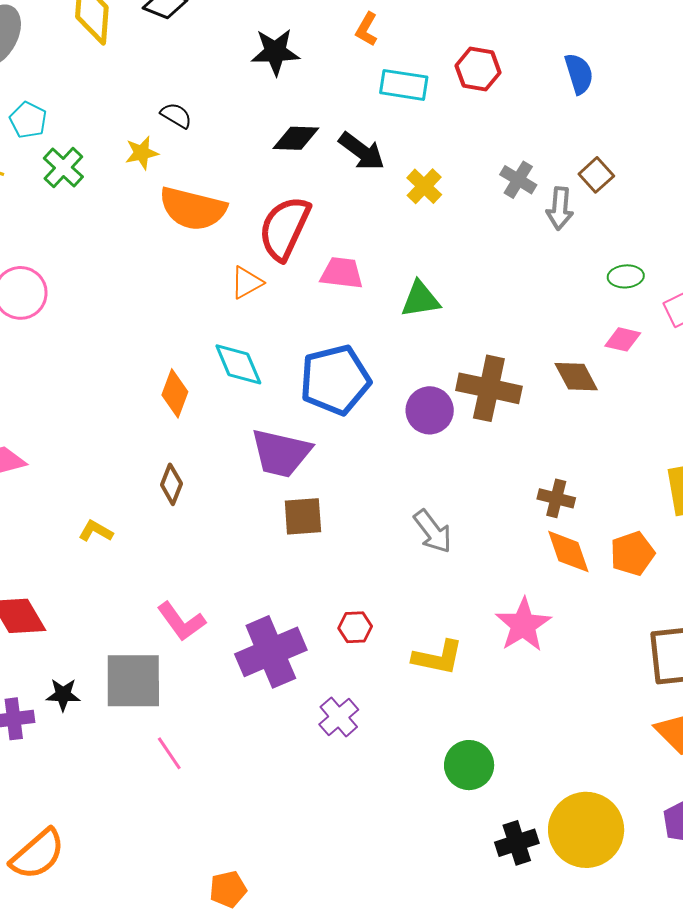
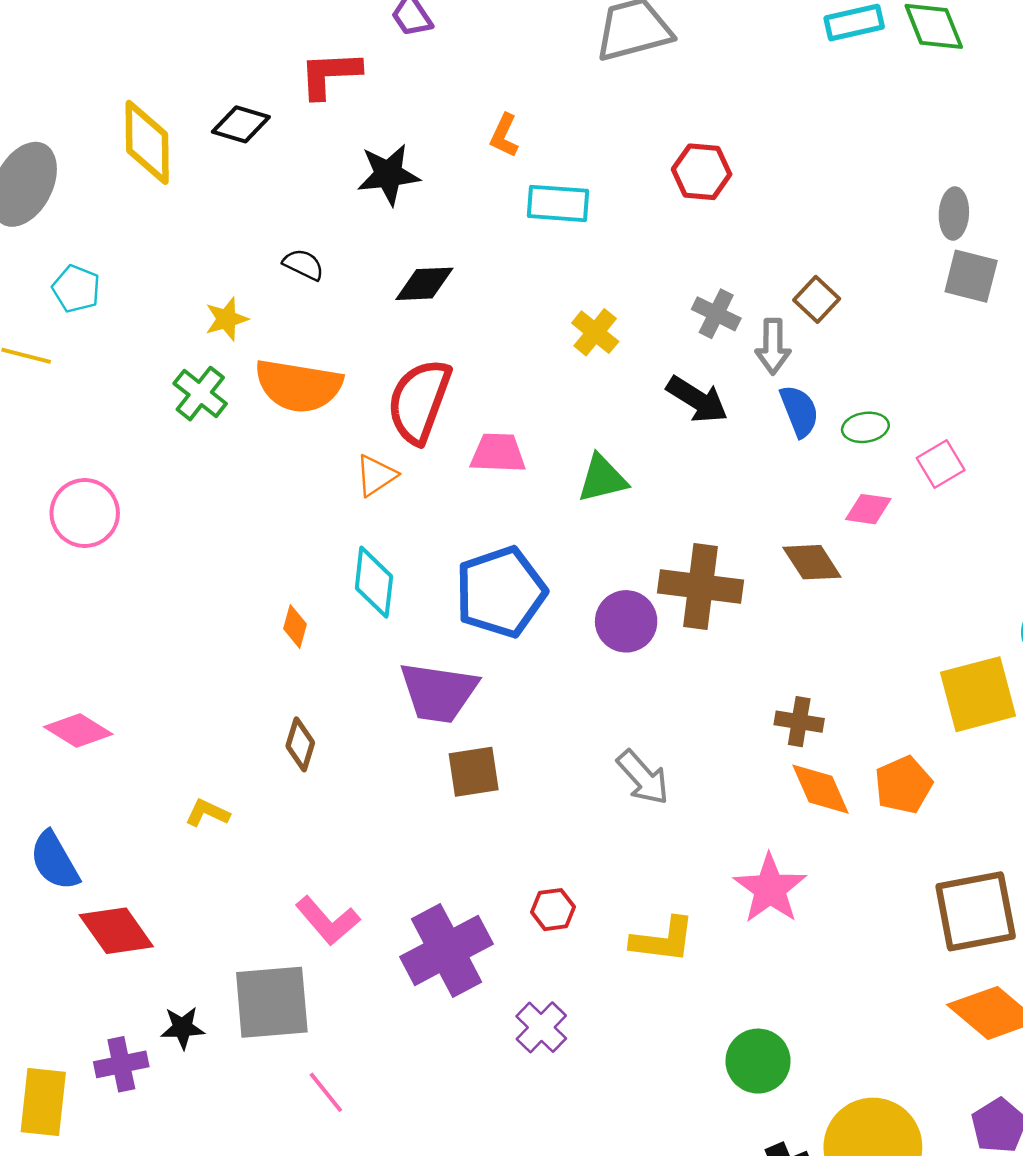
red hexagon: (478, 69) -> (702, 172), moved
blue semicircle: (579, 74) -> (799, 411), moved
black semicircle: (176, 115) -> (303, 265), moved
black arrow: (362, 151) -> (697, 400), moved
green cross: (63, 168) -> (200, 394), moved
cyan diamond: (238, 364) -> (374, 582), turned 34
orange diamond: (175, 393) -> (295, 626), size x0.7
green circle: (469, 765) -> (758, 1061), moved

